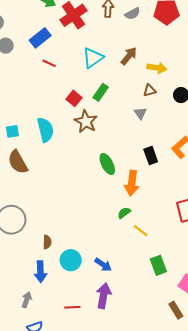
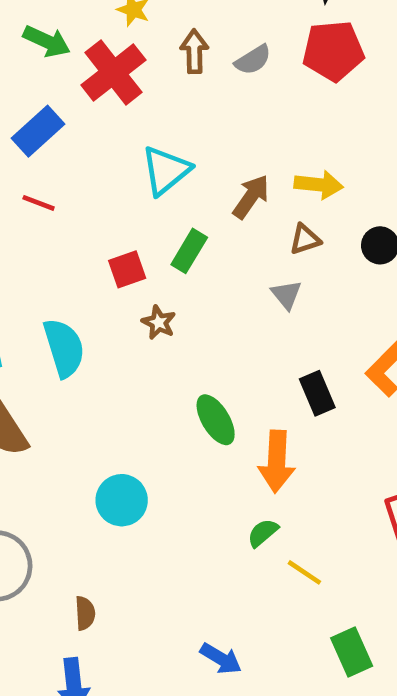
brown arrow: (129, 56) -> (251, 197), moved
red line: (49, 63) -> (39, 203), moved
red square: (74, 98) -> (127, 269), turned 35
brown star: (86, 122) -> (159, 322), size x0.6
cyan circle: (71, 260) -> (122, 500), moved

